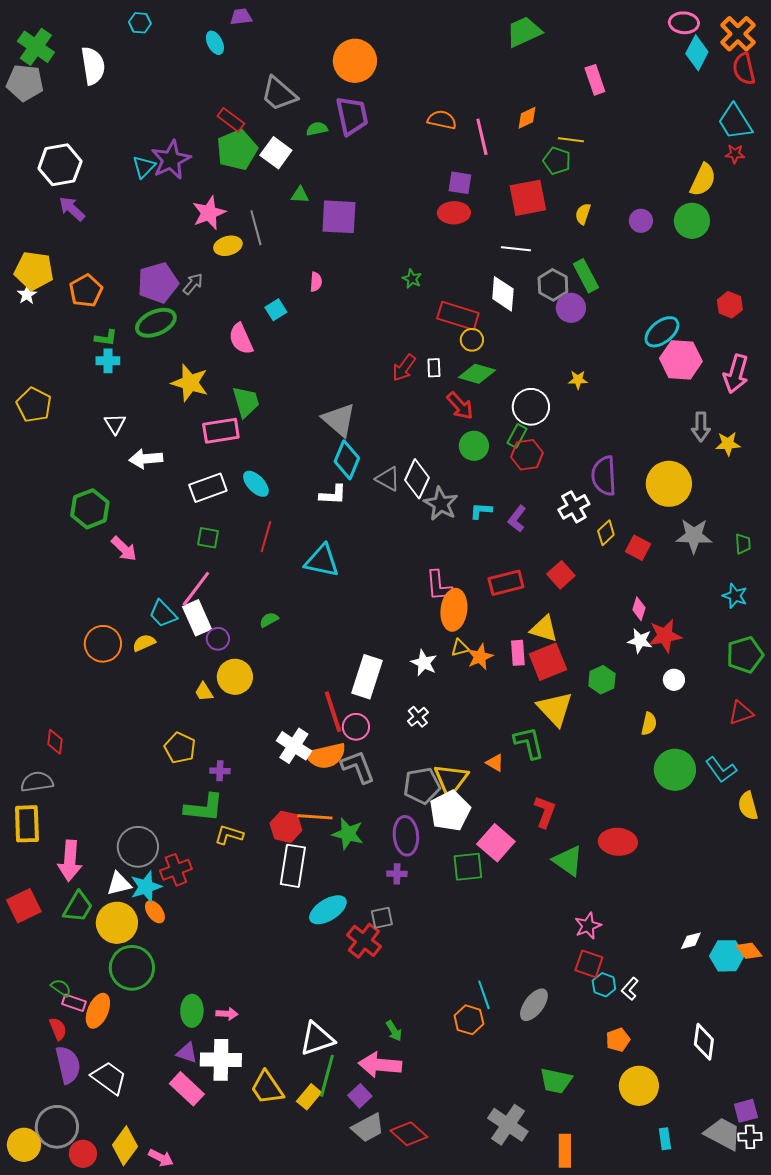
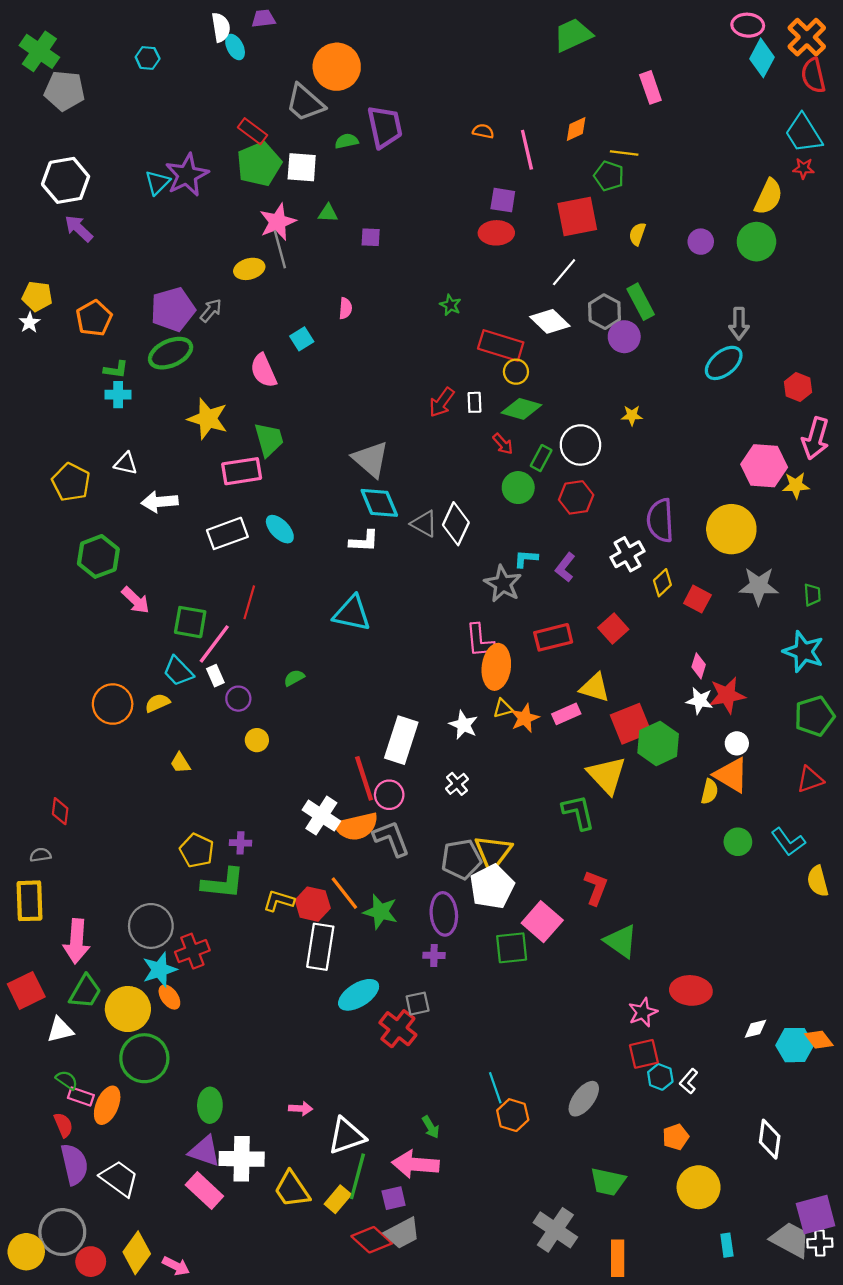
cyan hexagon: (140, 23) -> (148, 58), moved
orange circle: (355, 61) -> (337, 67), moved
white semicircle: (93, 66) -> (221, 27), moved, size x0.7
gray pentagon: (25, 83) -> (64, 91), moved
orange semicircle: (442, 120) -> (483, 131), size x0.7
white square: (276, 153) -> (302, 167), turned -32
pink star: (209, 213) -> (278, 222), moved
purple square: (339, 217) -> (371, 237), size x0.5
white line: (516, 249) -> (564, 272), turned -56
yellow pentagon: (34, 271) -> (37, 296), size x0.7
white diamond: (503, 294) -> (550, 321), turned -51
red hexagon: (730, 305) -> (798, 387), moved
pink hexagon: (681, 360) -> (764, 466), moved
pink arrow: (736, 374) -> (816, 438), moved
yellow pentagon: (34, 405) -> (71, 482), moved
red arrow: (460, 406) -> (503, 444), size x0.7
white triangle: (115, 424) -> (126, 464), turned -45
gray arrow: (701, 427) -> (739, 324), moved
green rectangle: (517, 436) -> (541, 458), moved
cyan diamond: (347, 460) -> (379, 503), turned -45
gray star: (441, 504) -> (503, 584), moved
red line: (266, 537) -> (249, 602), moved
green square: (208, 538) -> (190, 622), moved, size x1.4
cyan star: (735, 596) -> (803, 652), size x1.5
white rectangle: (197, 618) -> (215, 676), size x0.6
pink rectangle: (518, 653) -> (566, 714), turned 70
red square: (548, 662) -> (631, 724), moved
yellow circle: (235, 677) -> (257, 740), size x0.6
green hexagon: (602, 680) -> (658, 743), size x1.4
yellow trapezoid: (204, 692) -> (180, 763), moved
yellow pentagon: (180, 748) -> (197, 851), moved
orange triangle: (495, 763) -> (731, 775), moved, size x1.8
green circle: (675, 770) -> (738, 842), size x0.6
gray semicircle: (37, 782) -> (40, 855), size x0.6
orange line: (315, 817) -> (344, 893), turned 48
yellow L-shape: (229, 835) -> (279, 901), moved
red ellipse: (618, 842) -> (691, 990), moved
white triangle: (119, 884) -> (60, 1030), moved
red square: (589, 964) -> (644, 1054), turned -32
cyan line: (484, 995) -> (495, 1088), moved
pink arrow: (227, 1014) -> (301, 1109), moved
purple triangle: (187, 1053) -> (204, 1151), size x1.4
purple square: (360, 1096) -> (394, 1198), turned 30
purple square: (746, 1111) -> (816, 1215), size x1.5
red diamond: (409, 1134) -> (372, 1240), moved

